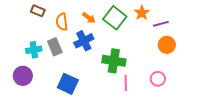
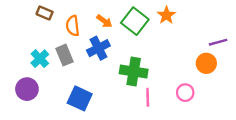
purple line: (161, 24) -> (218, 42), moved
orange circle: (167, 45) -> (206, 63), moved
cyan cross: (34, 50) -> (40, 59), turned -35

